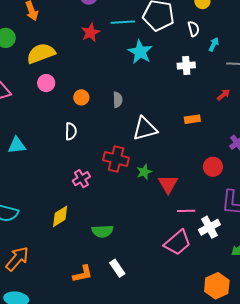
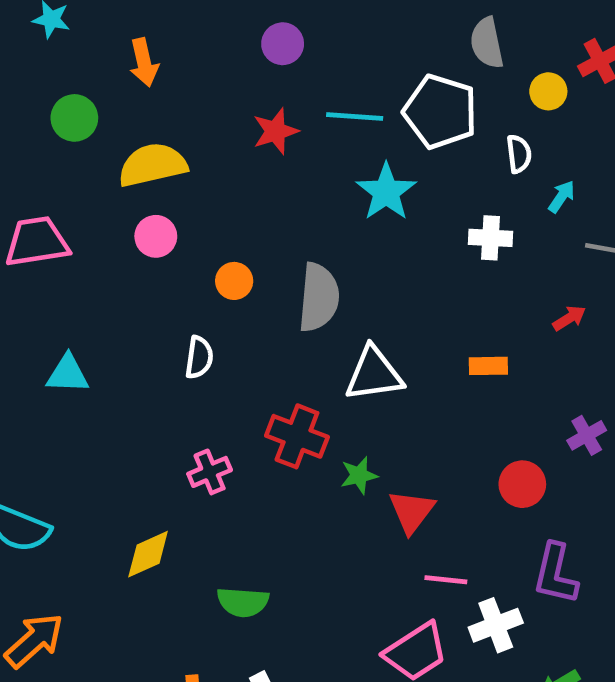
gray semicircle: (118, 100) -> (319, 297), size x1.8

